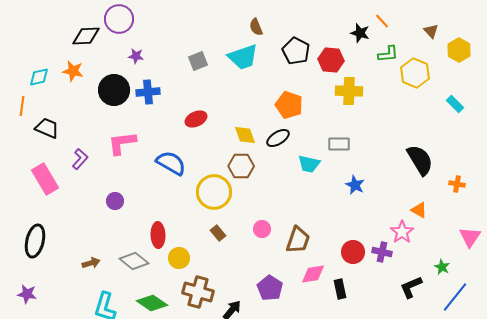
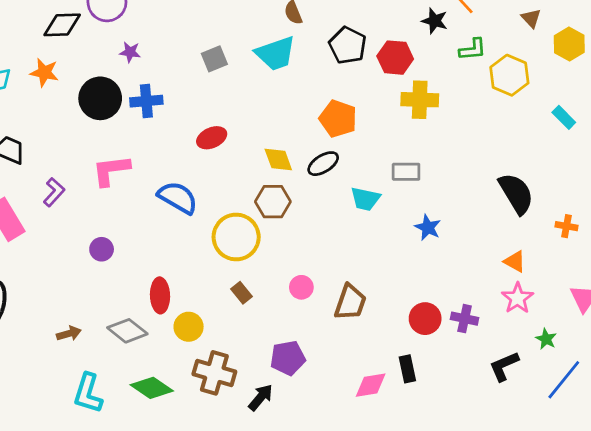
pink star: (402, 232) -> (518, 298), moved
pink diamond: (313, 274) -> (371, 385), moved
purple pentagon: (270, 288) -> (288, 358), moved, turned 30

